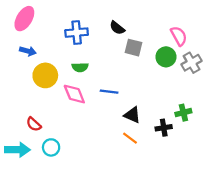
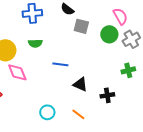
pink diamond: (74, 94) -> (17, 72), moved
green cross: (183, 113) -> (128, 70), moved
orange line: (130, 138) -> (78, 114), moved
cyan circle: (51, 147) -> (47, 112), moved

